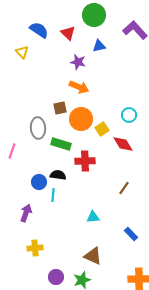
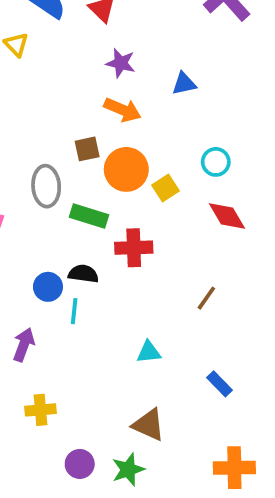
blue triangle: (99, 46) -> (184, 84), moved
red diamond: (123, 144) -> (227, 216), moved

